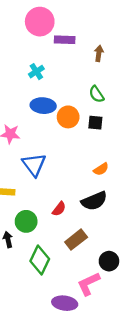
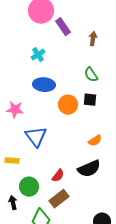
purple rectangle: (65, 40) -> (63, 27), turned 54
orange circle: (68, 117) -> (68, 105), moved
brown rectangle: (76, 240) -> (59, 199), moved

